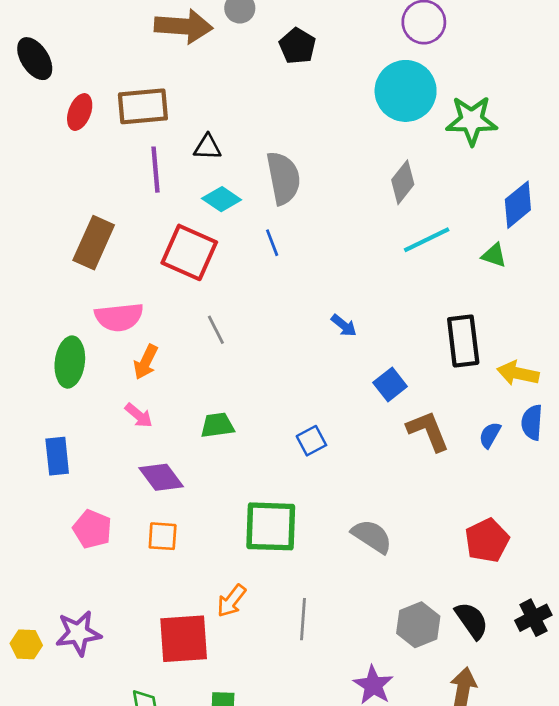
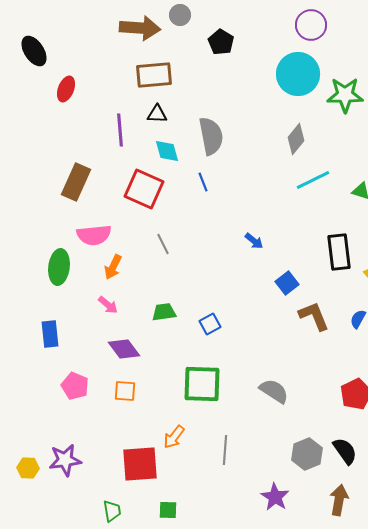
brown rectangle: (143, 106) -> (154, 75), moved
cyan diamond: (222, 199) -> (167, 151), turned 40
blue square: (311, 441) -> (210, 324), moved

